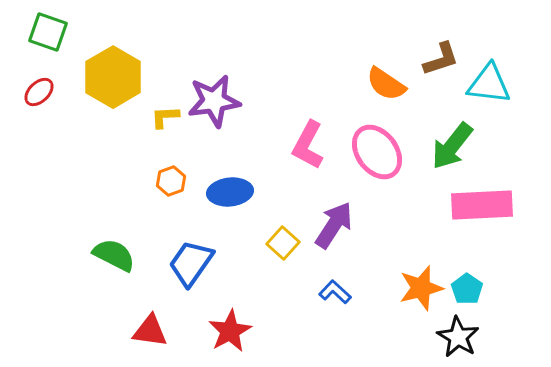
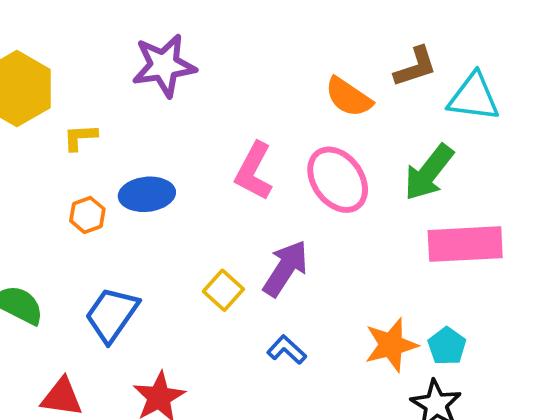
purple star: (214, 101) -> (164, 66), moved
blue ellipse: (230, 192) -> (147, 194), moved

